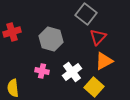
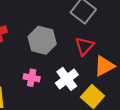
red triangle: (98, 37) -> (84, 46), moved

